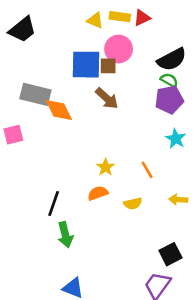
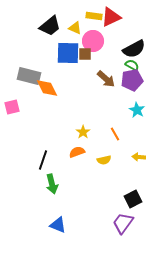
red triangle: (142, 18) -> (111, 17), size x1.5
yellow triangle: (95, 20) -> (75, 28), moved
black trapezoid: (22, 30) -> (50, 26), moved
brown arrow: (107, 98) -> (106, 79), moved

